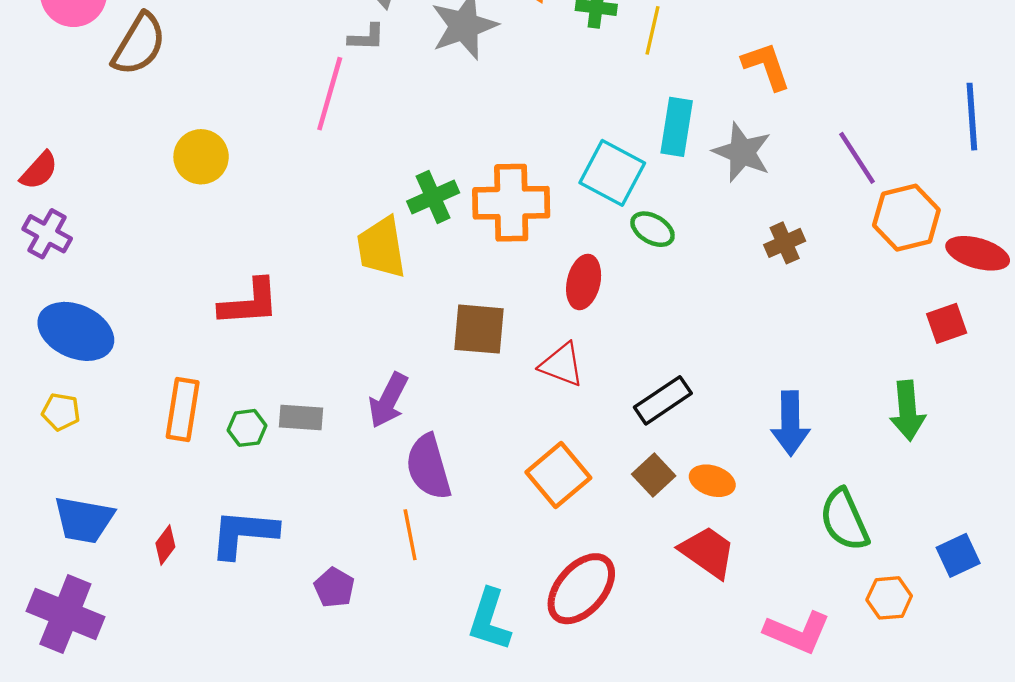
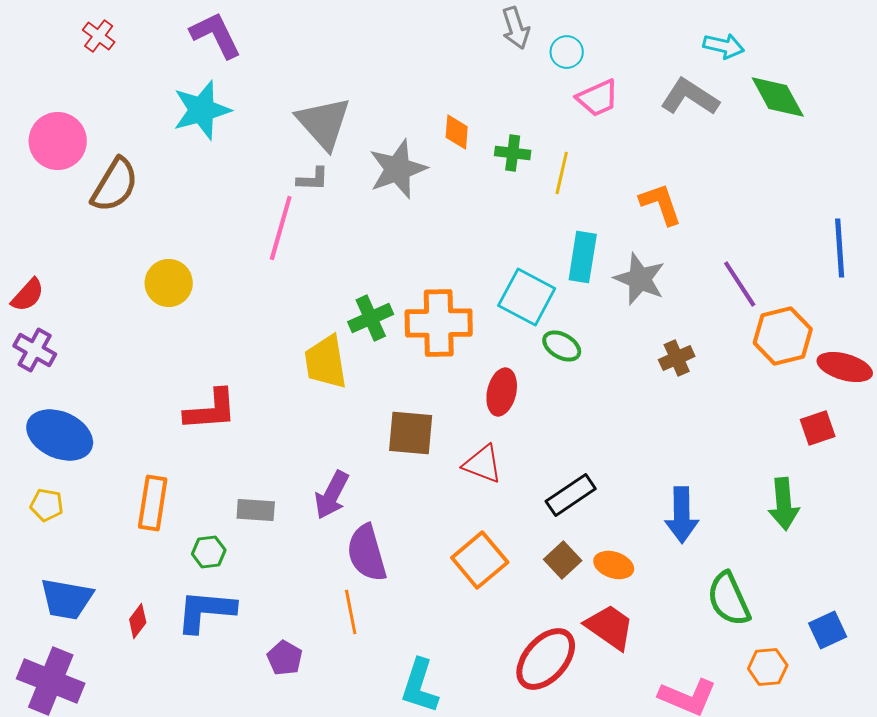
green hexagon: (247, 428) -> (209, 552), moved
red ellipse: (581, 589) -> (546, 659), moved

